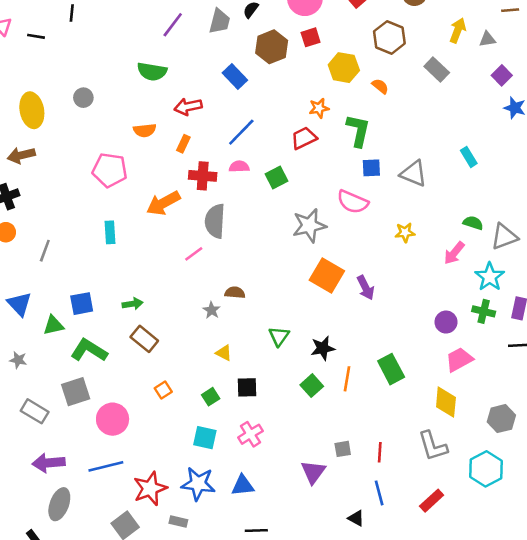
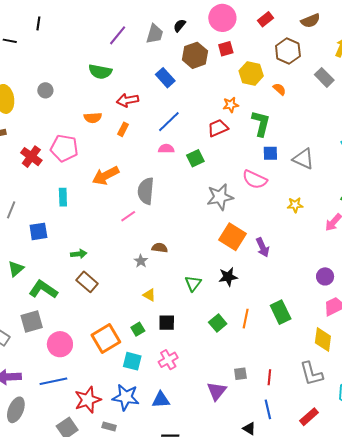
red cross: (203, 176) -> (31, 157), moved, turned 30
blue square: (82, 304) -> (38, 231), moved
green triangle: (53, 325) -> (16, 269), turned -30
black star: (323, 348) -> (228, 277), moved
orange square: (163, 390) -> (106, 339), moved, size x2.0

